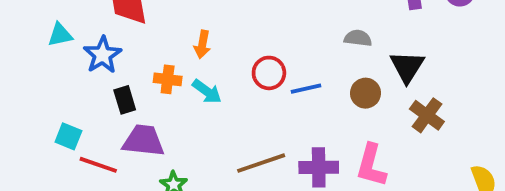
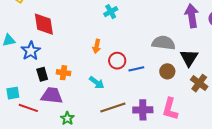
gray semicircle: (358, 38) -> (164, 43), size x1.6
orange arrow: (202, 44) -> (97, 46), moved
orange cross: (168, 79) -> (64, 73), moved
cyan arrow: (207, 91) -> (97, 82), moved
cyan square: (68, 136) -> (13, 93), turned -32

